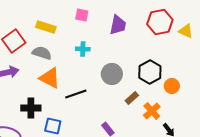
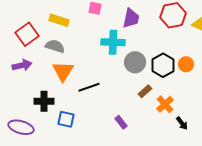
cyan cross: (83, 49) -> (113, 42), moved, size x1.6
gray circle: (112, 74) -> (135, 62), moved
orange triangle: (50, 78) -> (63, 71), turned 35
orange circle: (172, 86) -> (186, 64), moved

